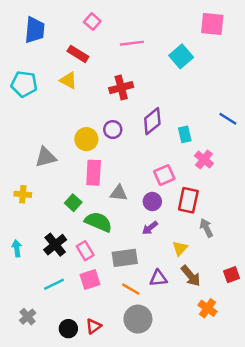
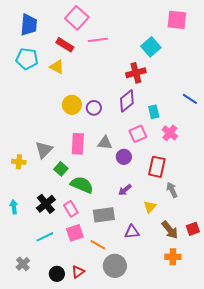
pink square: (92, 22) -> (77, 18), size x1.6
pink line: (132, 43) -> (98, 40), moved
cyan pentagon: (24, 84) -> (27, 59), moved
red cross: (121, 88) -> (136, 73), moved
yellow circle: (86, 139) -> (72, 105), moved
gray triangle: (46, 157) -> (44, 150), moved, turned -30
pink square: (164, 175) -> (138, 134), moved
gray triangle: (119, 193) -> (105, 143), moved
purple circle: (152, 201) -> (124, 157), moved
brown arrow: (191, 276) -> (170, 230), moved
orange line: (131, 289) -> (98, 245), moved
orange cross: (208, 308) -> (173, 257), turned -35

